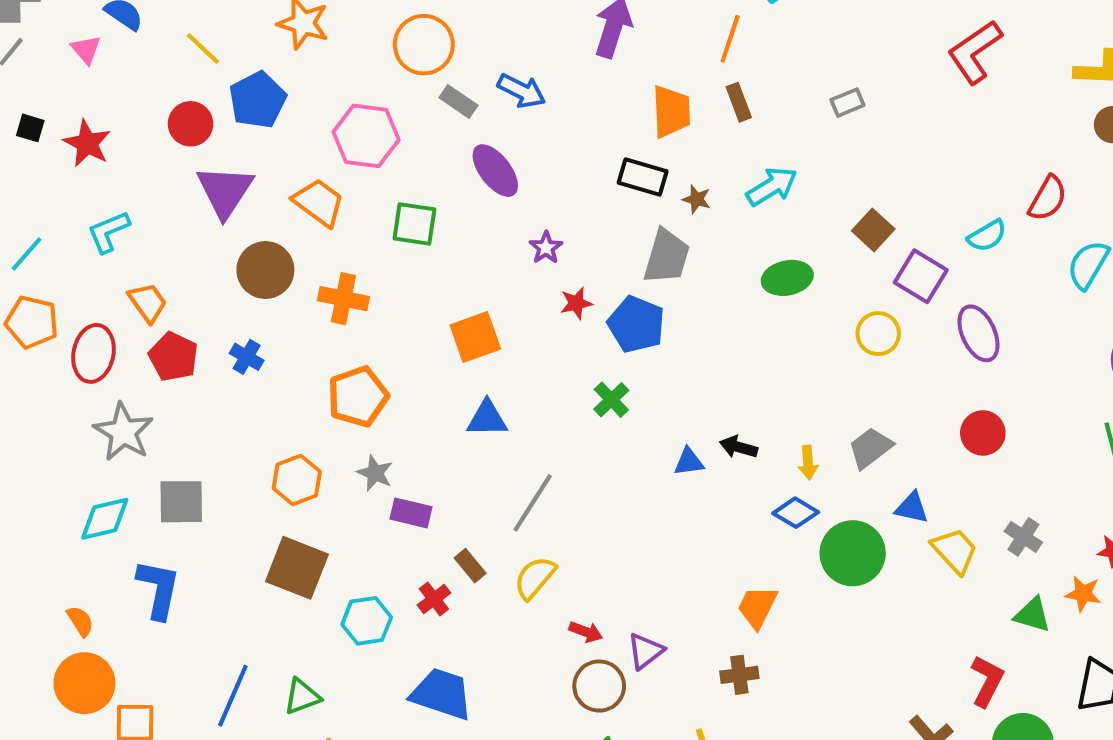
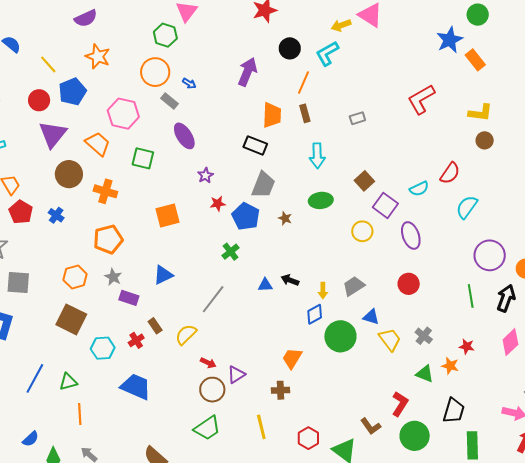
blue arrow: (521, 91) -> (189, 83), moved, size x0.6
cyan arrow: (772, 186) -> (317, 156), turned 115
brown star: (697, 199) -> (285, 218), moved
blue triangle: (487, 419) -> (163, 275), moved, turned -30
gray line: (533, 503) -> (213, 299), moved
blue diamond: (796, 513) -> (315, 314), turned -65

